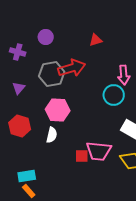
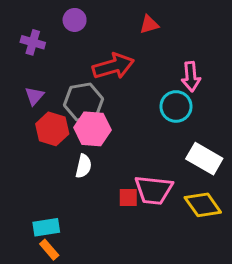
gray hexagon: (52, 74) -> (84, 102), moved
red hexagon: (20, 126) -> (52, 129), moved

